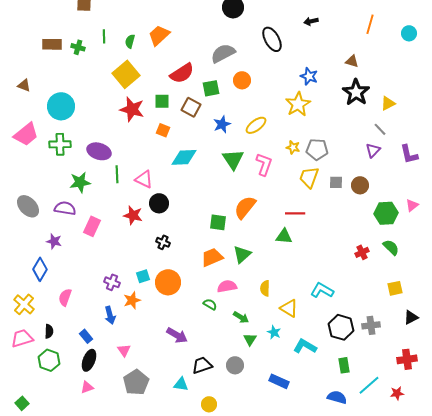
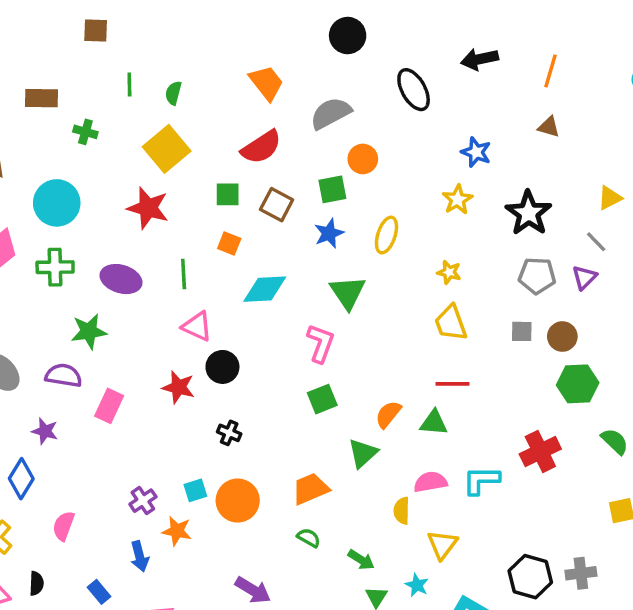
black arrow: (311, 21) -> (479, 59), size x1.5
orange line: (370, 24) -> (551, 71), moved
orange trapezoid: (159, 35) -> (266, 83), moved, turned 95
green cross: (78, 47) -> (85, 132), moved
green square: (211, 88) -> (332, 189), moved
black star: (356, 92) -> (529, 213), moved
yellow star: (298, 104) -> (457, 200), size x0.7
red star: (132, 109) -> (148, 208), moved
yellow ellipse: (256, 125) -> (386, 235), turned -35
gray pentagon: (317, 149) -> (537, 276), moved
pink L-shape: (264, 164) -> (321, 343), moved
green line: (117, 174) -> (184, 274), moved
yellow trapezoid: (309, 177) -> (451, 323), moved, turned -40
orange semicircle: (245, 207) -> (388, 414), moved, size x0.7
green hexagon: (386, 213) -> (578, 384), moved
green square: (218, 222) -> (322, 399), turned -30
red cross: (362, 252) -> (540, 451), moved, size x1.6
orange trapezoid: (212, 257) -> (310, 489), moved
purple cross: (112, 282) -> (143, 501), turned 35
pink semicircle: (227, 286) -> (430, 482), moved
cyan L-shape: (322, 290) -> (481, 480), moved, turned -30
orange star: (132, 300) -> (177, 531), turned 30
yellow triangle: (289, 308) -> (442, 544), turned 36

